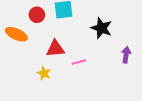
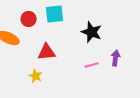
pink line: (79, 62) -> (92, 65), moved

